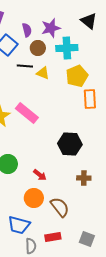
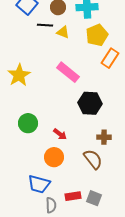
orange rectangle: (90, 99) -> (110, 58), turned 36
pink rectangle: (27, 113) -> (68, 72), moved
brown semicircle: (60, 207) -> (93, 159), moved
gray square: (87, 239) -> (94, 198), moved

